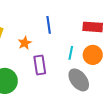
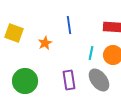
purple rectangle: (40, 65) -> (69, 80), moved

